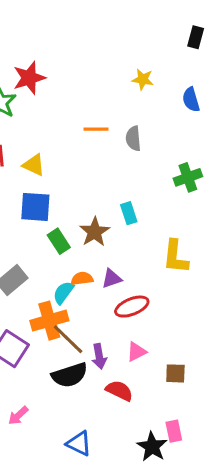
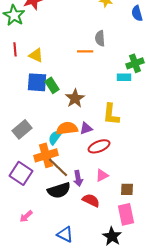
orange line: (96, 129) -> (85, 51), moved
cyan rectangle: (129, 213) -> (124, 77), moved, turned -72
green rectangle: (59, 241) -> (52, 85), moved
yellow L-shape: (175, 257) -> (111, 114), moved
orange semicircle: (82, 279) -> (67, 128), size x1.5
pink rectangle: (174, 431) -> (126, 214), moved, size x1.5

